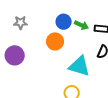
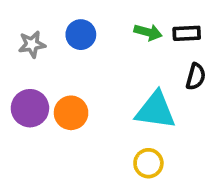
blue circle: (64, 22) -> (81, 35), moved
orange circle: (55, 41) -> (71, 113), moved

